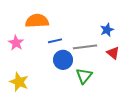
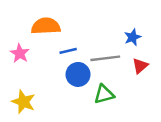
red triangle: (113, 53) -> (140, 66), turned 40
green triangle: (84, 76) -> (104, 94), turned 36

